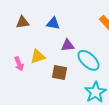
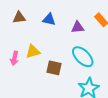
purple triangle: (68, 45) -> (78, 27), moved
pink arrow: (19, 64) -> (14, 58), turned 32

